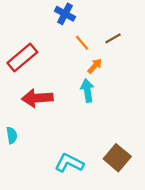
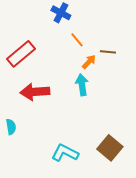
brown line: (113, 38) -> (108, 52), moved, turned 35

